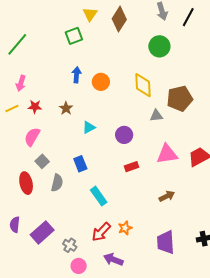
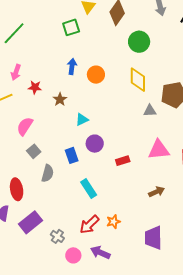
green circle: (159, 46) -> (139, 42), moved
red star: (35, 107) -> (35, 87), moved
purple circle: (124, 135) -> (95, 144), moved
red ellipse: (26, 183) -> (17, 189), moved
pink circle: (79, 266) -> (73, 255), moved

